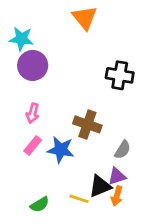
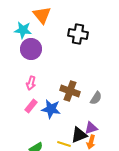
orange triangle: (85, 18) -> (42, 15), moved
black cross: (120, 75) -> (78, 34), moved
gray semicircle: (123, 150) -> (96, 98), moved

